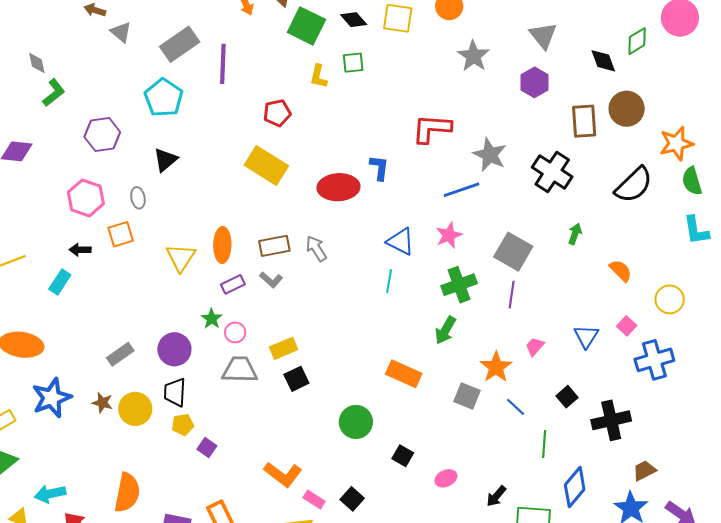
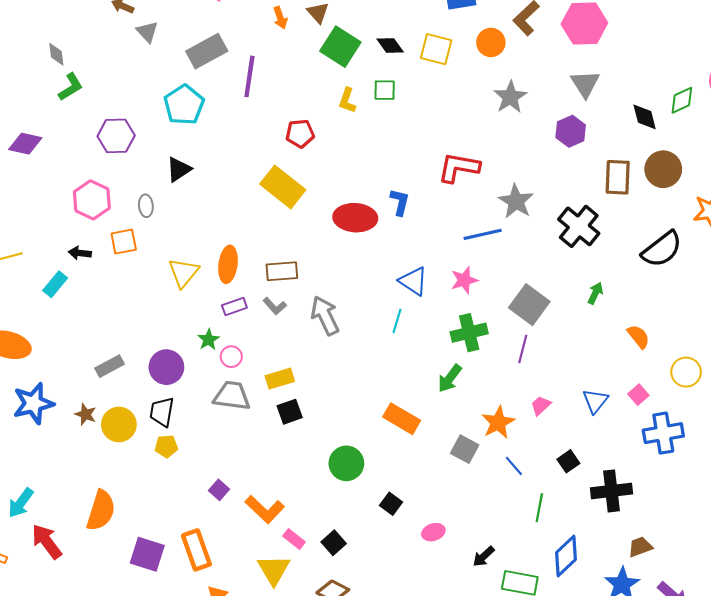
gray arrow: (316, 248) -> (325, 316), moved, size x1.4
purple square: (207, 448) -> (219, 490), moved
cyan arrow: (50, 494) -> (21, 503), turned -48

